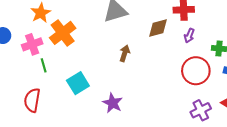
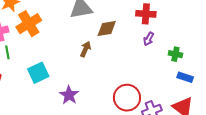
brown diamond: (158, 28) -> (107, 28), moved
red circle: (196, 71) -> (127, 98), moved

